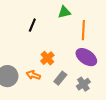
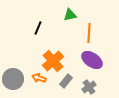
orange cross: (47, 58) -> (53, 61), size x1.5

